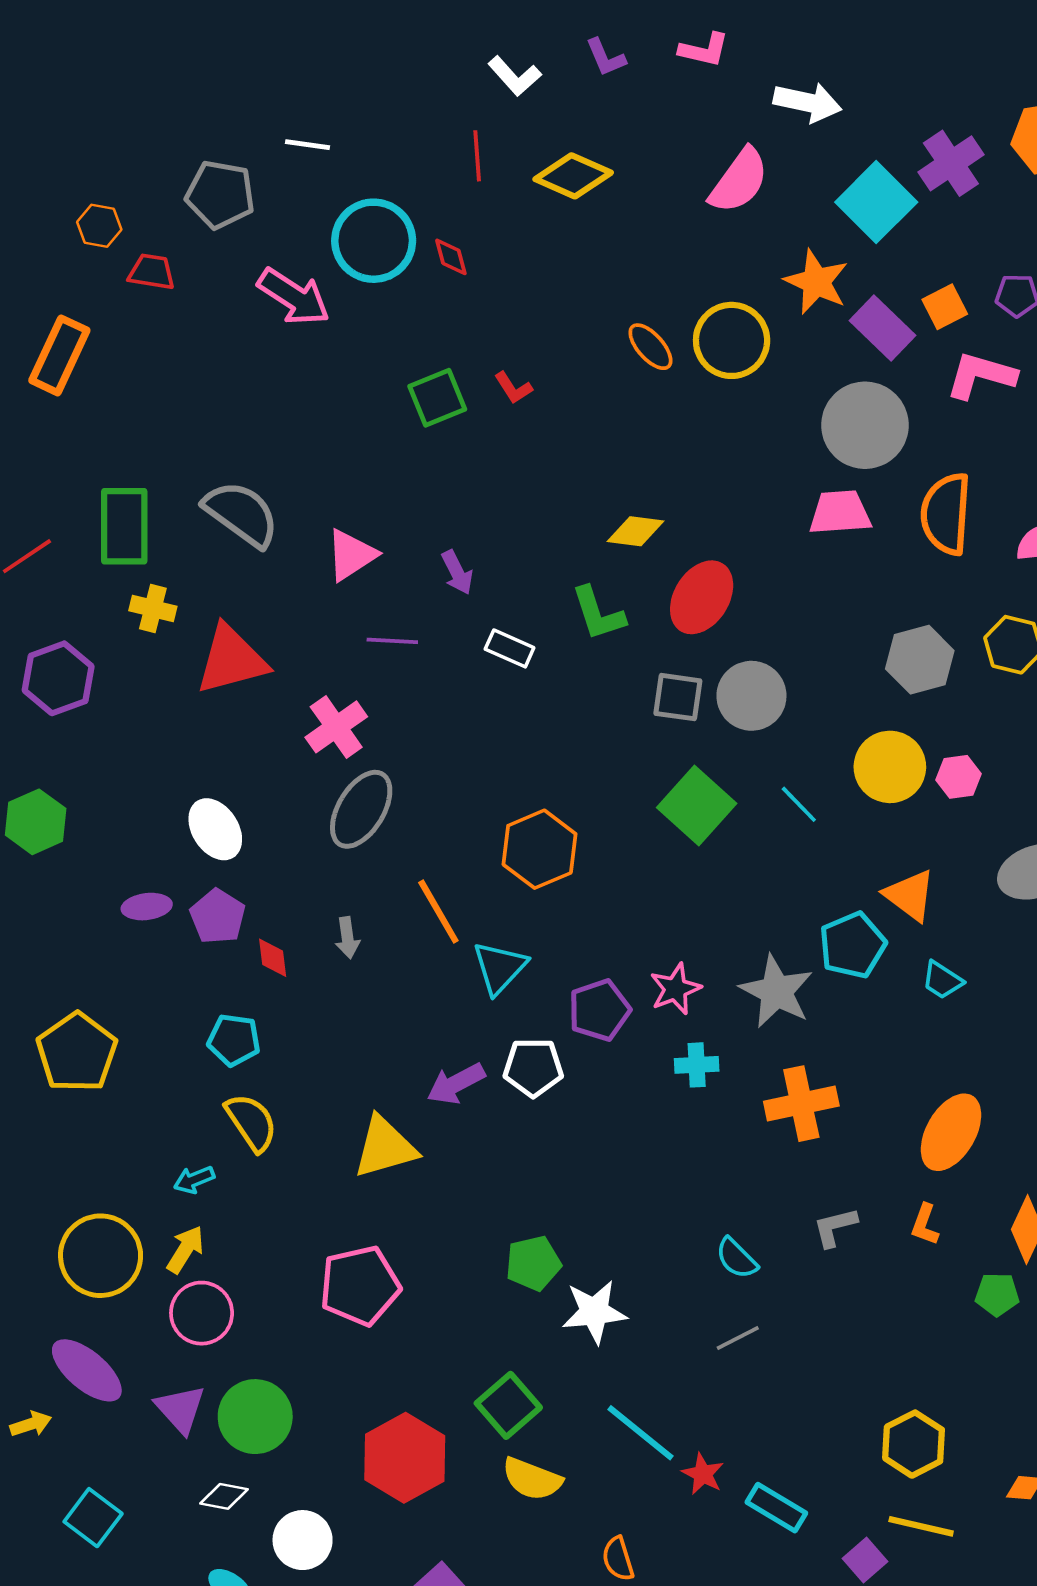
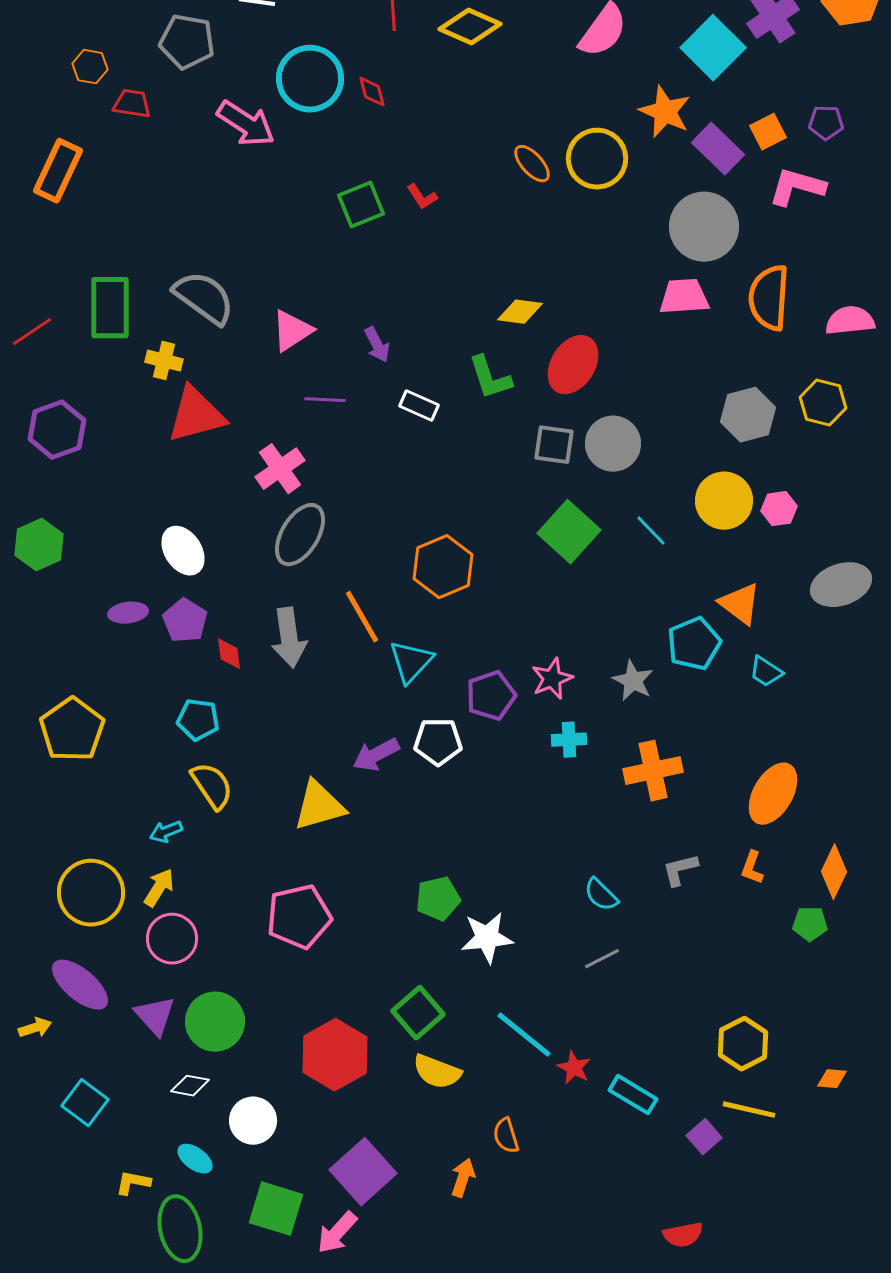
yellow cross: (153, 609) -> (164, 361), moved
gray arrow: (347, 938) -> (289, 638), size x1.8
gray star: (776, 991) -> (633, 681), size x0.7

